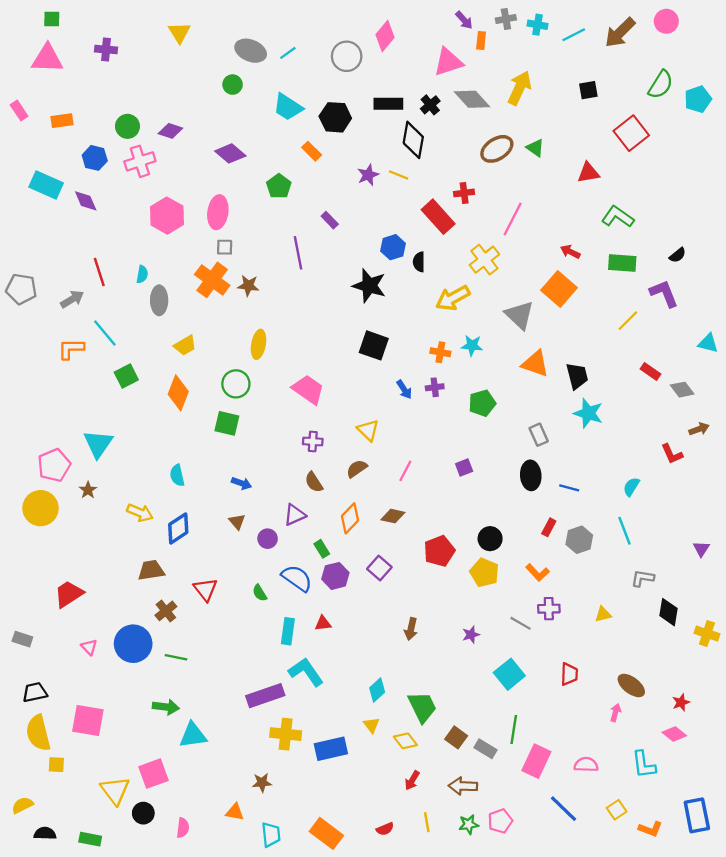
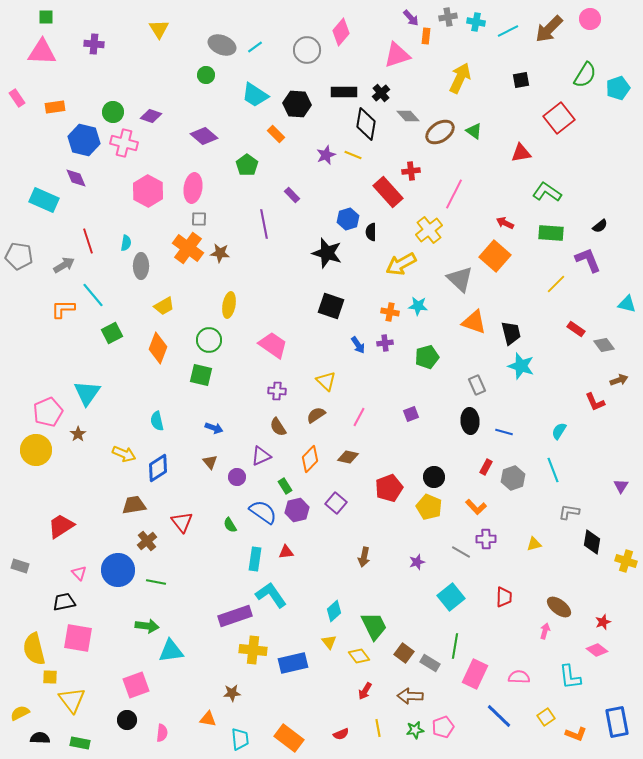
gray diamond: (472, 99) -> (408, 116), moved, size x0.7
blue hexagon: (95, 158) -> (84, 140), size x1.4
pink cross: (140, 161) -> (124, 143), turned 32
cyan rectangle: (46, 185) -> (44, 200), moved
black trapezoid: (35, 692) -> (64, 602), moved
yellow triangle: (115, 791) -> (72, 700), moved

